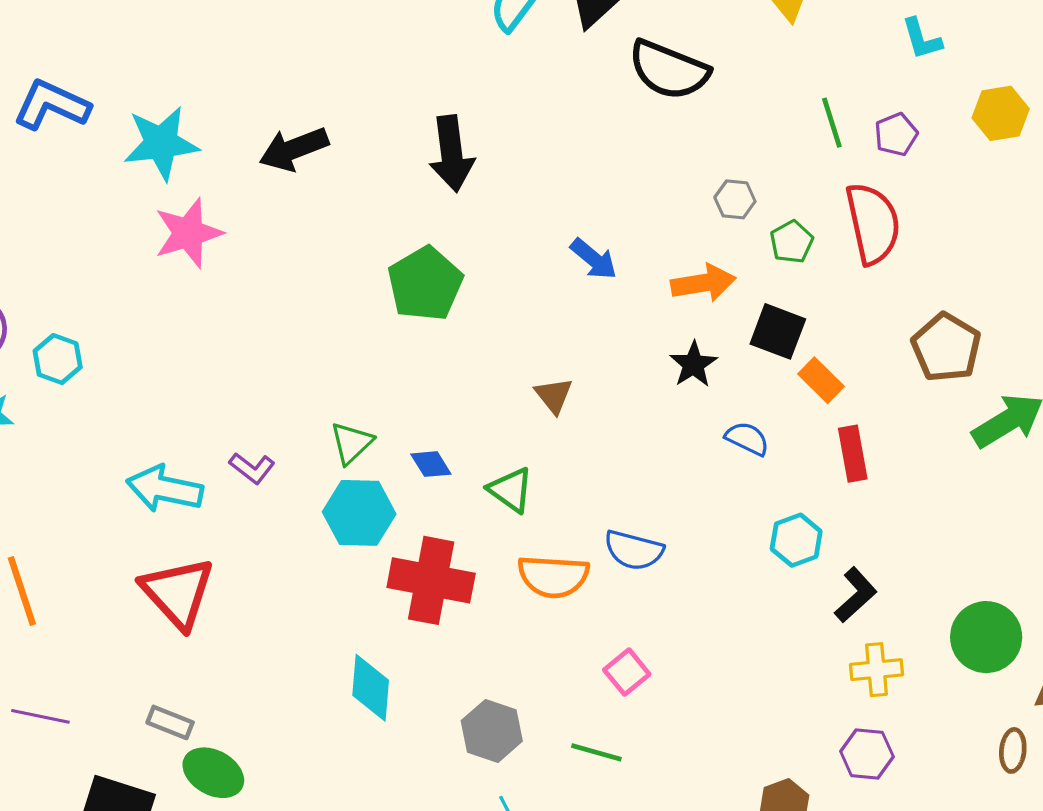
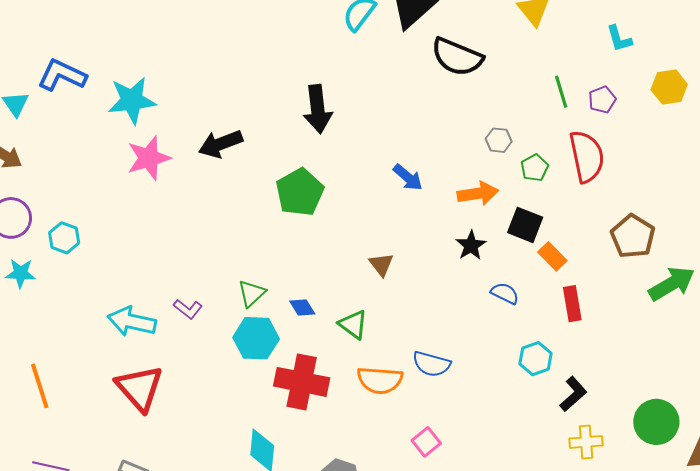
black arrow: (294, 149) -> (221, 144), moved

